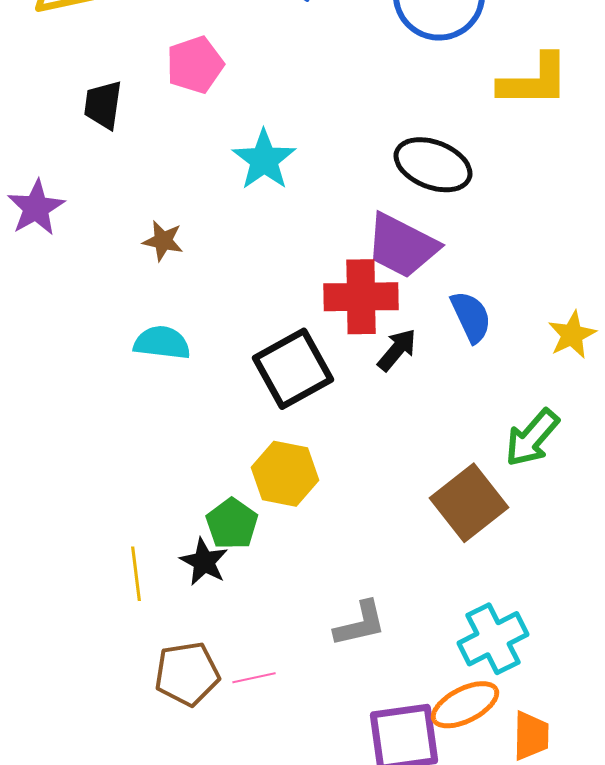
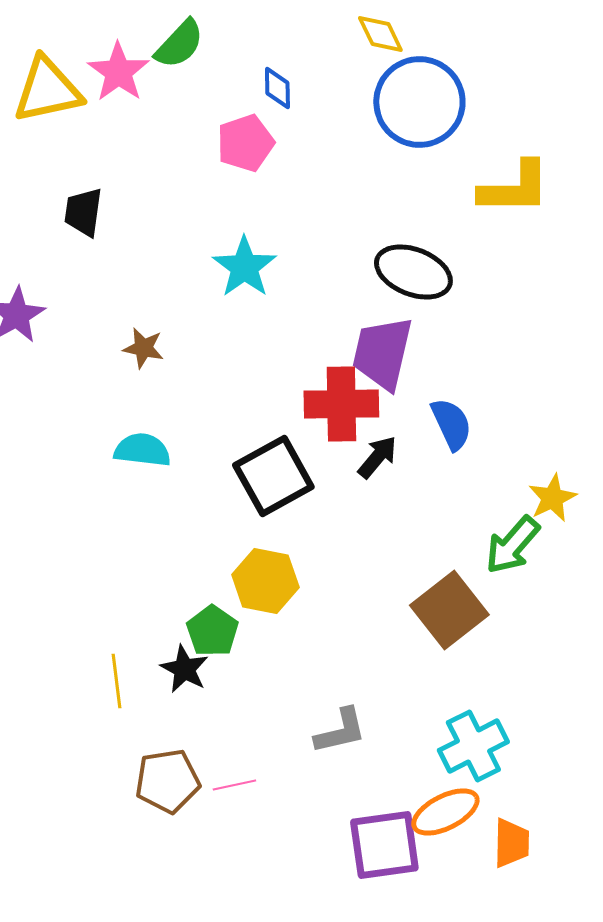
pink pentagon: (195, 65) -> (245, 143), moved
purple trapezoid: (402, 246) -> (382, 353), turned 76
yellow star: (572, 335) -> (552, 498), moved

